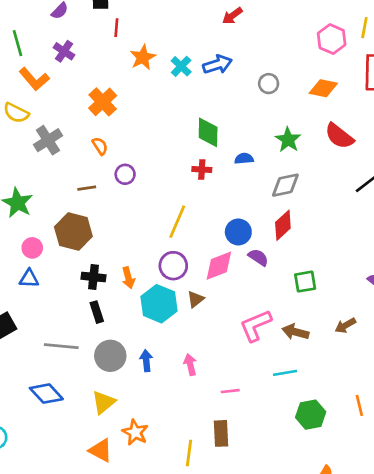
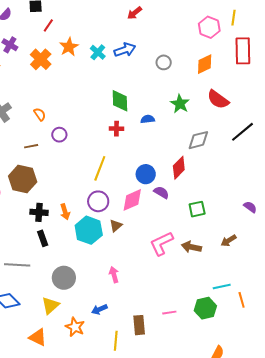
red line: (116, 28) -> (48, 25), turned 32
orange diamond: (323, 88) -> (205, 64), turned -35
orange cross: (103, 102) -> (41, 59), moved
gray diamond: (285, 185) -> (198, 140), moved
gray circle: (110, 356) -> (64, 278), moved
blue arrow: (146, 361) -> (99, 309), moved, turned -105
cyan line: (285, 373) -> (222, 287), moved
pink line: (230, 391) -> (169, 313), moved
orange triangle: (101, 450) -> (38, 337), moved

